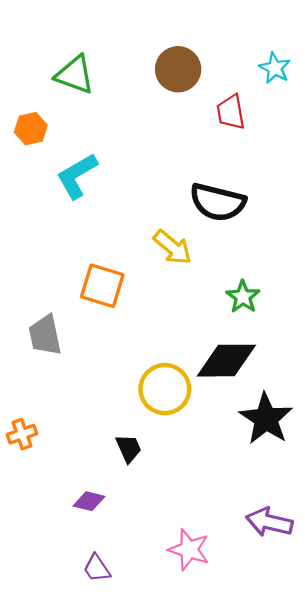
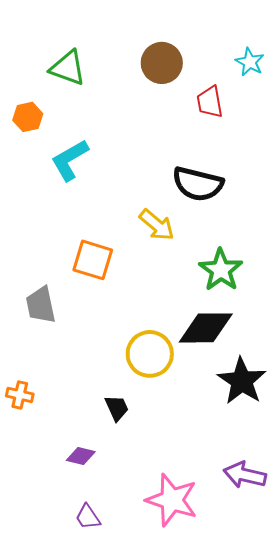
green star: (243, 297) -> (221, 270), size x1.4
orange cross: (22, 434) -> (20, 395), turned 32
pink star: (189, 550) -> (172, 500), size x1.4

